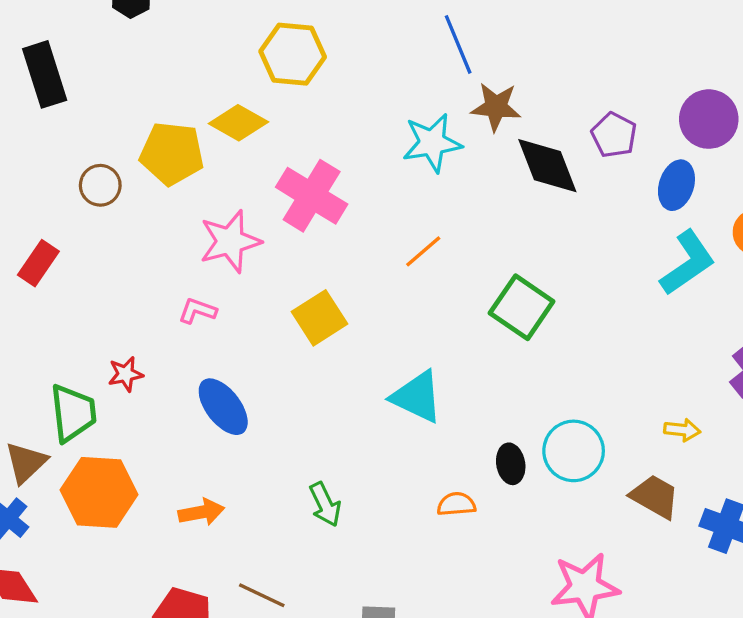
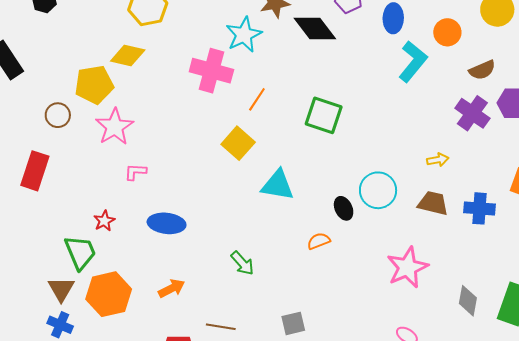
pink cross: (312, 196) -> (211, 71), moved
pink star: (230, 241) -> (115, 127), moved
red rectangle: (38, 263) -> (35, 171), size x1.4
yellow square: (319, 318) -> (238, 143), moved
blue ellipse: (223, 407) -> (167, 223), turned -30

